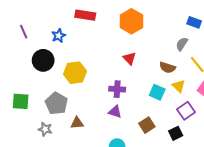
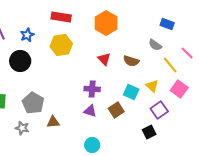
blue star: (59, 36) -> (27, 35), moved
gray semicircle: (182, 44) -> (155, 45), turned -88
brown semicircle: (167, 68) -> (131, 61), moved
yellow hexagon: (75, 73) -> (61, 45), moved
brown square: (147, 125) -> (116, 110), moved

